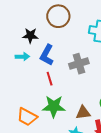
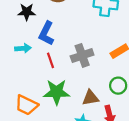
cyan arrow: (22, 57) -> (23, 48), moved
gray cross: (79, 64) -> (82, 55), moved

